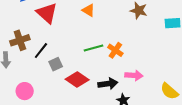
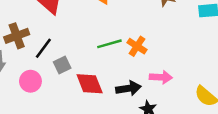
red diamond: (77, 79) -> (90, 84), turned 35
pink circle: (25, 91) -> (30, 81), moved

